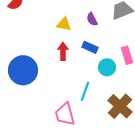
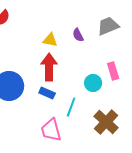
blue rectangle: (90, 47) -> (47, 93), moved
red arrow: (63, 51) -> (49, 67), size x1.5

